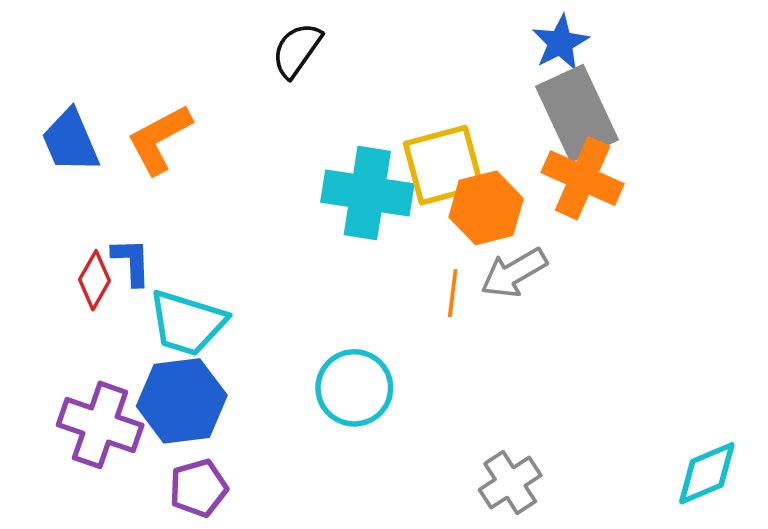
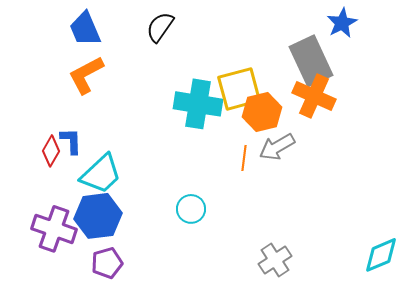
blue star: (560, 43) -> (342, 23), moved
blue trapezoid: (70, 141) -> (85, 29), moved
cyan trapezoid: (187, 323) -> (101, 174), turned -60
cyan circle: (354, 388) -> (191, 209), size x0.7

